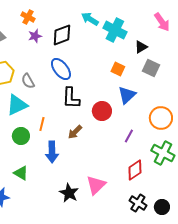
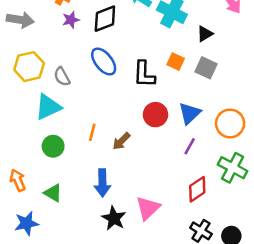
gray square: (151, 68) -> (206, 68), moved
blue triangle: (127, 95) -> (190, 113), moved
black L-shape: (71, 98) -> (144, 74), moved
orange line: (42, 124) -> (92, 132), moved
blue arrow: (52, 152) -> (102, 183), moved

